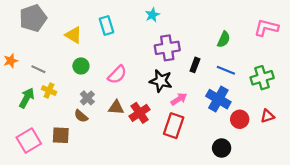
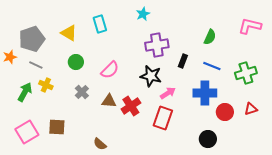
gray pentagon: (33, 18) -> (32, 39), moved
blue cross: (218, 99) -> (205, 93), turned -30
brown semicircle: (81, 116) -> (100, 144), moved

